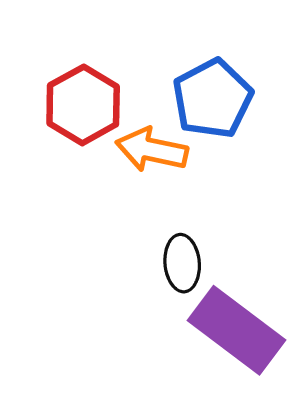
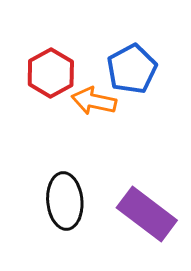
black ellipse: (182, 263) -> (65, 201), moved, size x1.6

